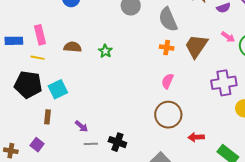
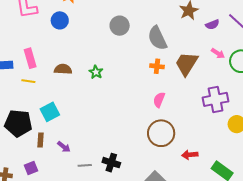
black pentagon: (28, 85) -> (18, 123), moved
purple arrow: (81, 126) -> (64, 147), moved
purple square: (37, 145) -> (31, 168), turned 32

